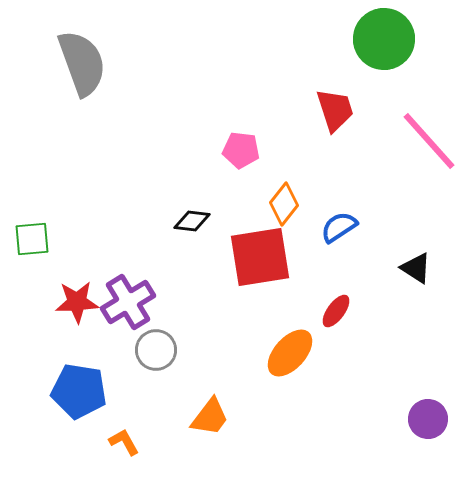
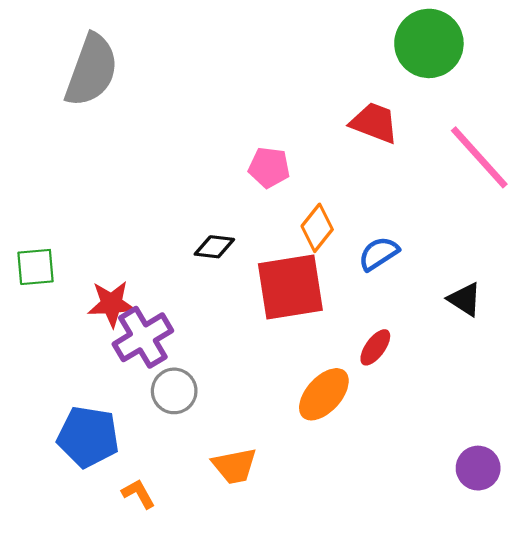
gray semicircle: (82, 63) -> (91, 70), turned 40
red trapezoid: (335, 110) -> (374, 123), turned -51
red star: (77, 302) -> (112, 304), moved
orange trapezoid: (210, 417) -> (235, 466), turned 42

